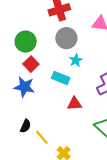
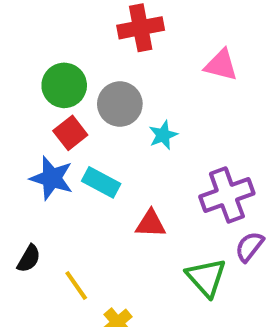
gray circle: (66, 38) -> (120, 104), moved
cyan rectangle: (61, 78) -> (101, 182), moved
black semicircle: (26, 126) -> (29, 259), moved

